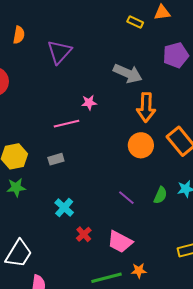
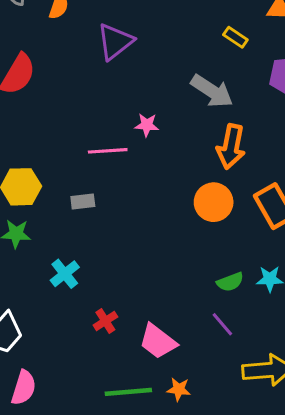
yellow rectangle: (135, 22) -> (235, 37), moved
green semicircle: (160, 195) -> (230, 282), turned 36
purple line: (126, 198) -> (222, 324), moved
cyan cross: (64, 208) -> (65, 274), moved

